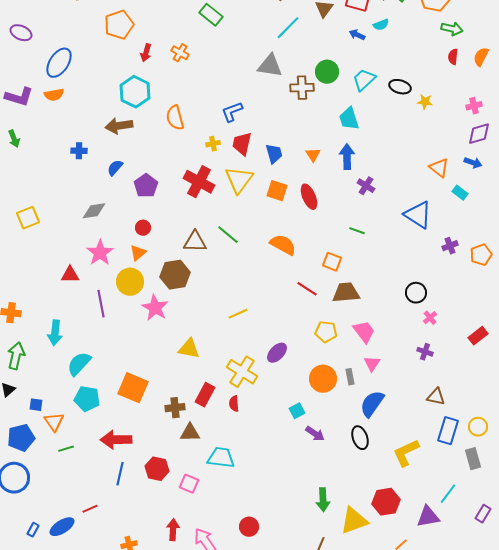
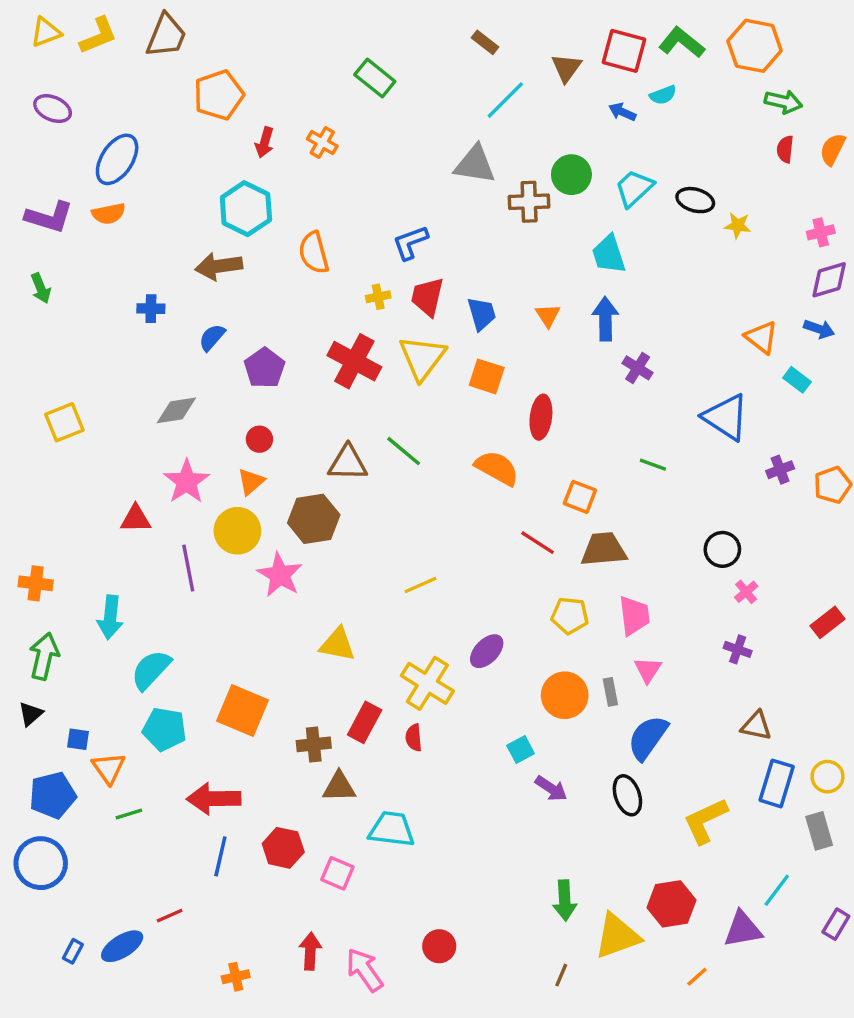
red ellipse: (309, 197) -> (541, 417), moved, turned 30
green line: (357, 231) -> (653, 465), moved
pink trapezoid: (364, 332) -> (634, 616), turned 30

